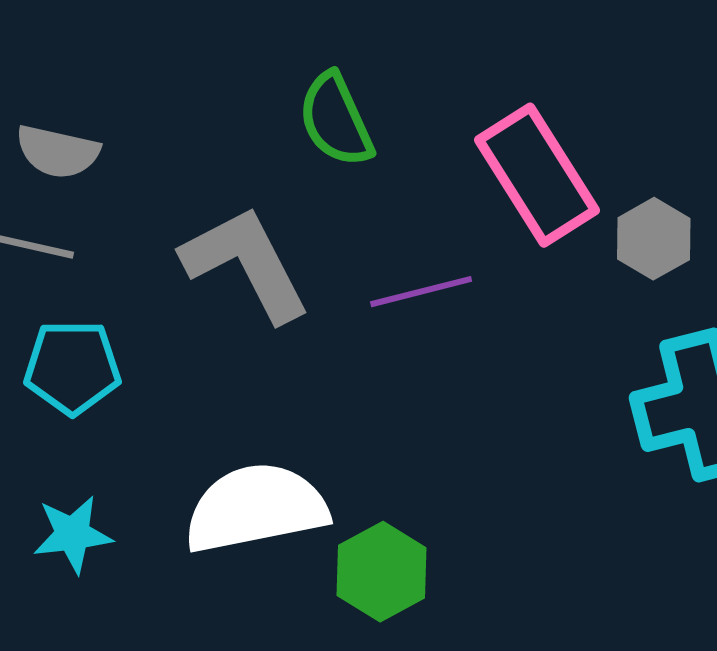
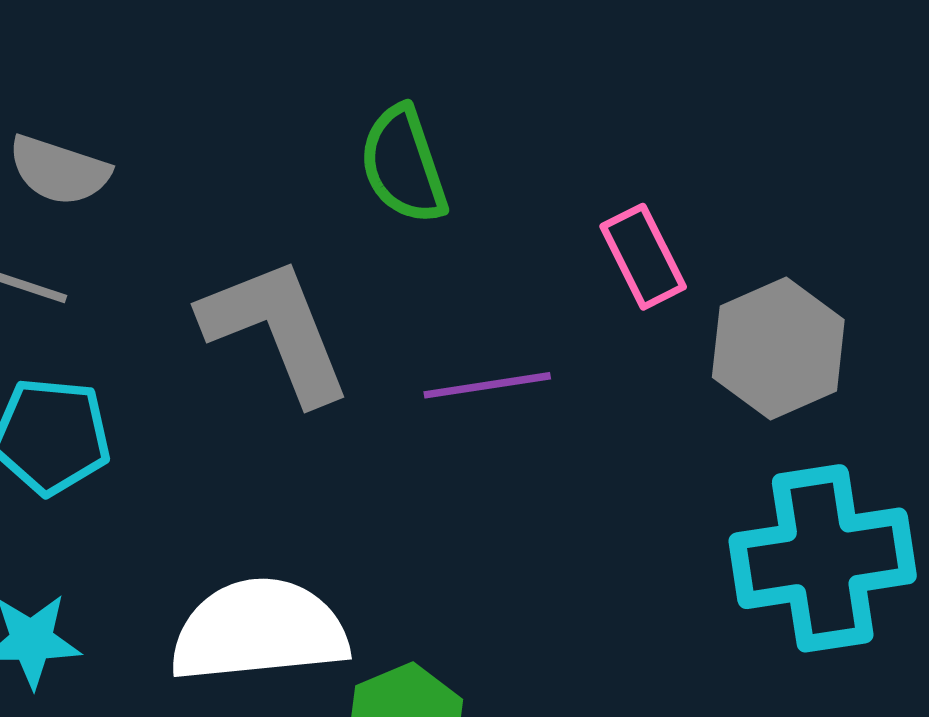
pink rectangle: (537, 175) -> (643, 257), size x0.6
gray hexagon: (654, 239) -> (778, 349), size x1.4

